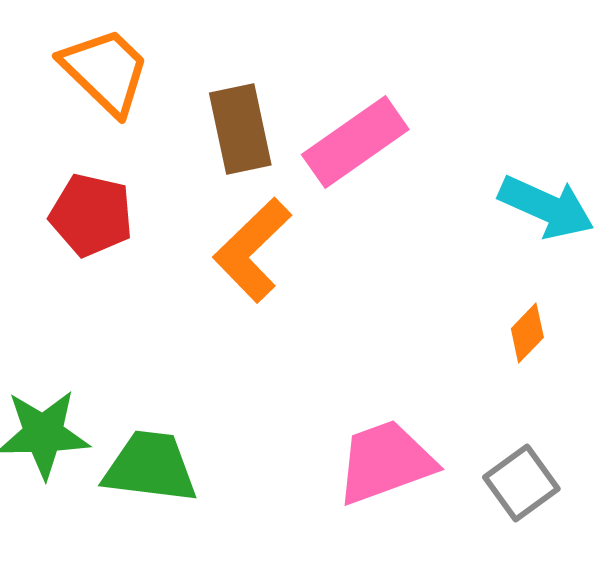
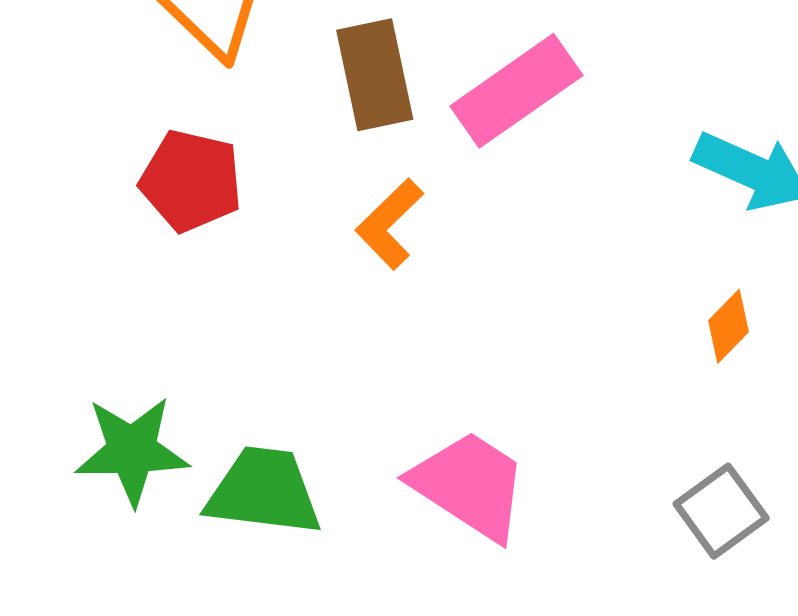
orange L-shape: (252, 250) -> (389, 224), size x0.7
pink trapezoid: (385, 462) -> (470, 485), moved, turned 53

